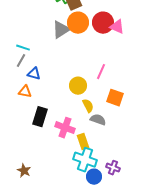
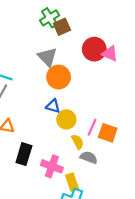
orange circle: (78, 23) -> (59, 77), moved
gray triangle: (61, 30) -> (47, 57), turned -42
pink line: (101, 72) -> (92, 127), moved
blue triangle: (34, 74) -> (53, 106), moved

